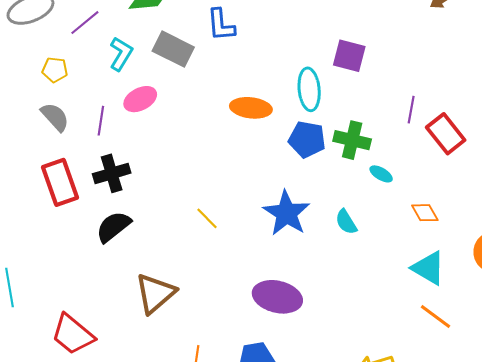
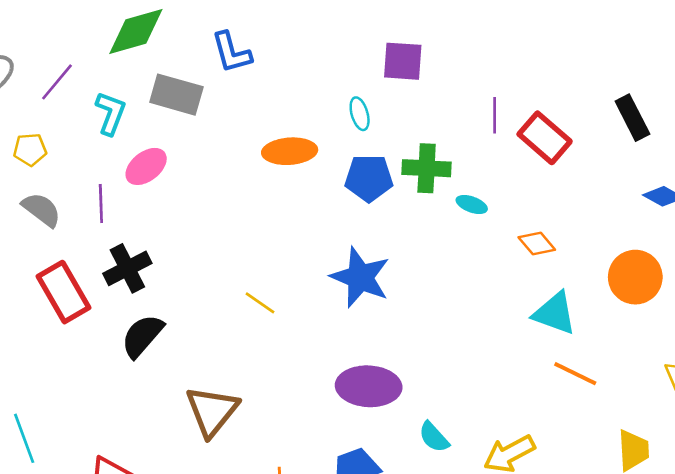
cyan ellipse: (309, 89) -> (360, 114), size x0.6
cyan semicircle: (346, 222) -> (434, 437), moved

